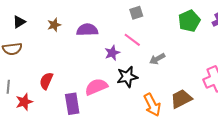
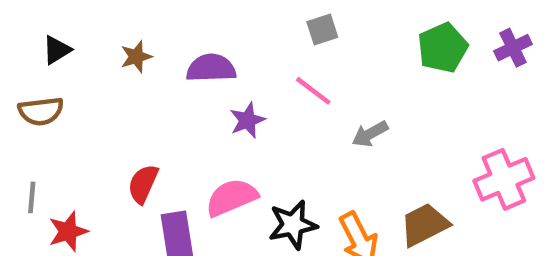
purple star: (112, 53) -> (247, 120), moved
black star: (127, 77) -> (293, 225), moved
red semicircle: (46, 81) -> (143, 184), moved

